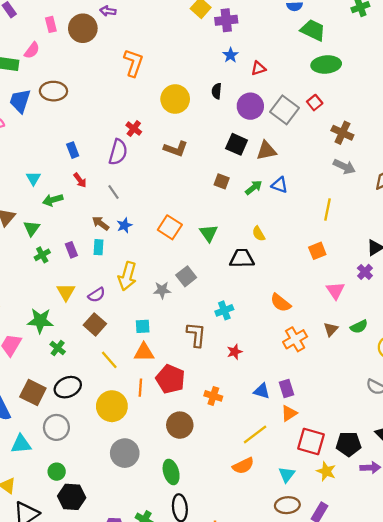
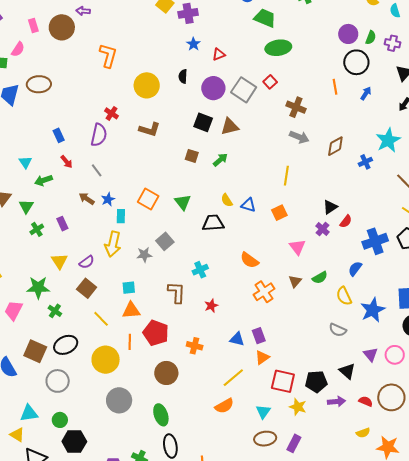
blue triangle: (280, 185) -> (248, 205), moved
cyan rectangle: (98, 247) -> (121, 216), moved
cyan triangle: (21, 444) -> (29, 413), moved

